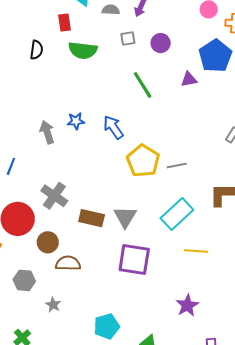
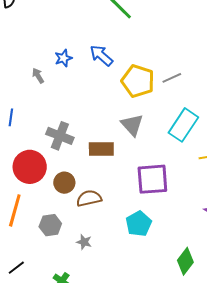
gray arrow: (47, 132) -> (38, 76), size x0.7
gray triangle: (125, 217) -> (132, 125), moved
cyan pentagon: (107, 326) -> (139, 224), moved

